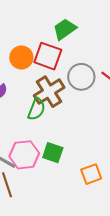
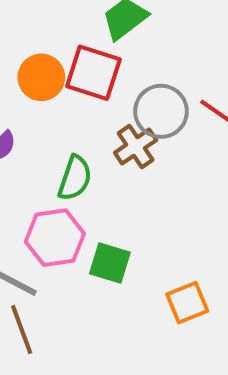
brown cross: (49, 92) -> (136, 146), moved, size x0.7
pink hexagon: (24, 155) -> (55, 238), moved

